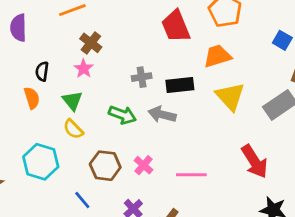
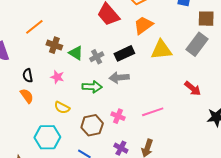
pink star: (84, 69) -> (57, 77), moved
yellow triangle: (230, 96) -> (161, 50), turned -35
green triangle: (72, 101) -> (76, 53), moved
red arrow: (254, 161) -> (193, 88), size x0.7

